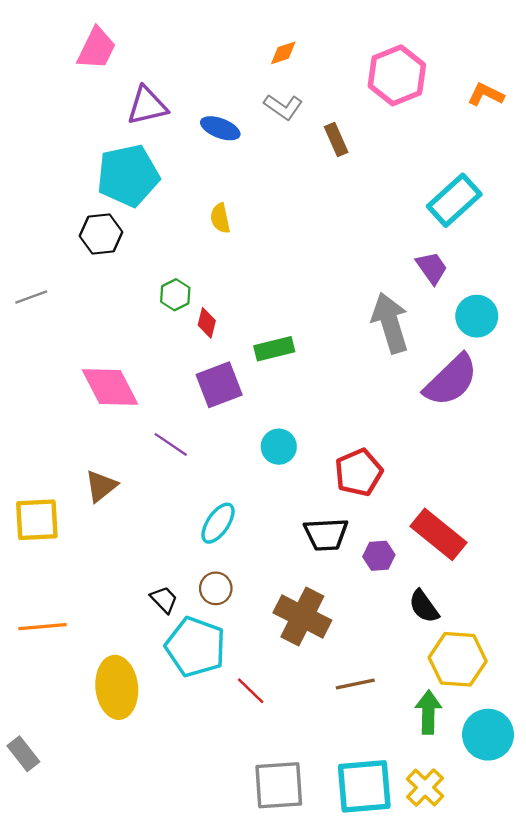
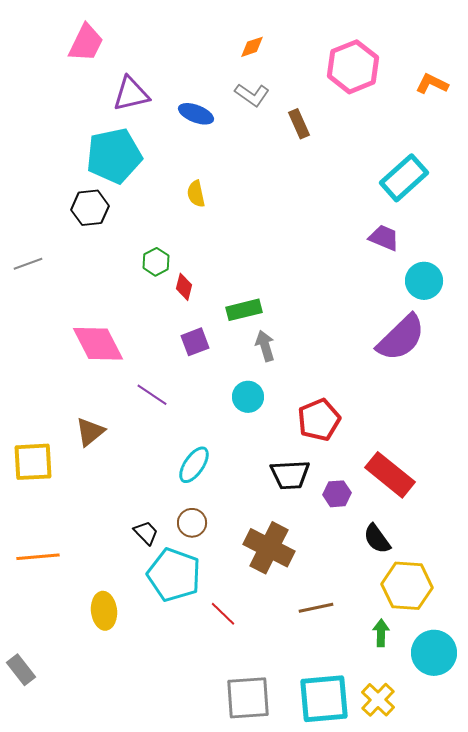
purple trapezoid: (432, 268) -> (384, 238), turned -32
gray arrow: (390, 323) -> (265, 346), moved, size x0.6
purple square: (219, 385) -> (195, 342), size x0.7
yellow ellipse: (117, 687) -> (104, 611), size x0.7
green arrow: (428, 712) -> (381, 633), size x0.7

